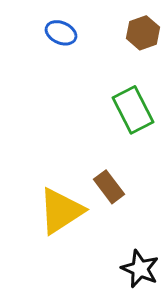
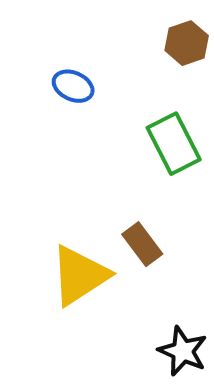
blue ellipse: (61, 33) -> (73, 86), moved

